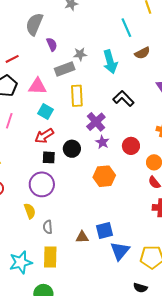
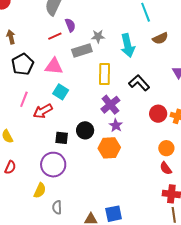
red line: (12, 59) -> (55, 36), moved
yellow rectangle: (77, 96) -> (104, 74), moved
red arrow: (44, 136) -> (43, 111), moved
red circle: (131, 146) -> (158, 114), moved
orange hexagon: (104, 176) -> (109, 148), moved
yellow semicircle: (30, 211) -> (40, 190), turned 42

